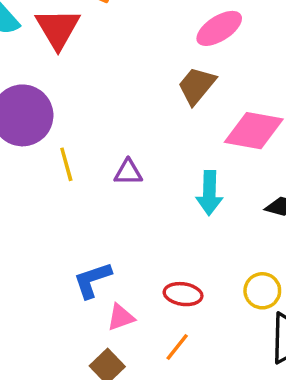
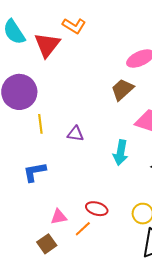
blue L-shape: (92, 280) -> (35, 172), moved
orange line: (177, 347) -> (83, 229), moved

